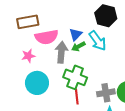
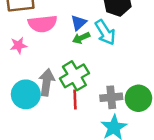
gray arrow: (61, 52) -> (47, 82), moved
green cross: (75, 77) -> (74, 76), turned 35
cyan circle: (37, 83) -> (26, 94), moved

